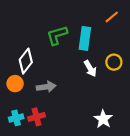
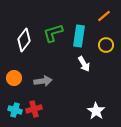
white diamond: (26, 61) -> (24, 40), moved
yellow circle: (114, 62) -> (106, 45), moved
cyan cross: (16, 118) -> (15, 110), turned 32

